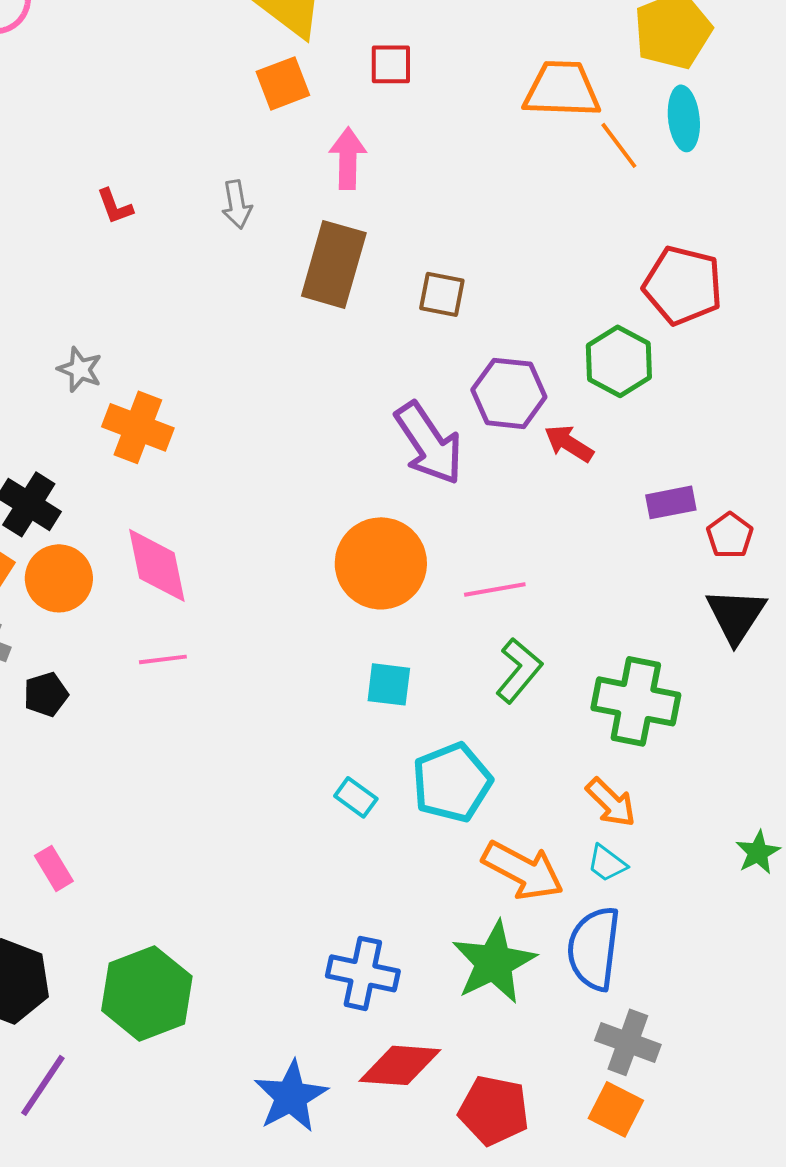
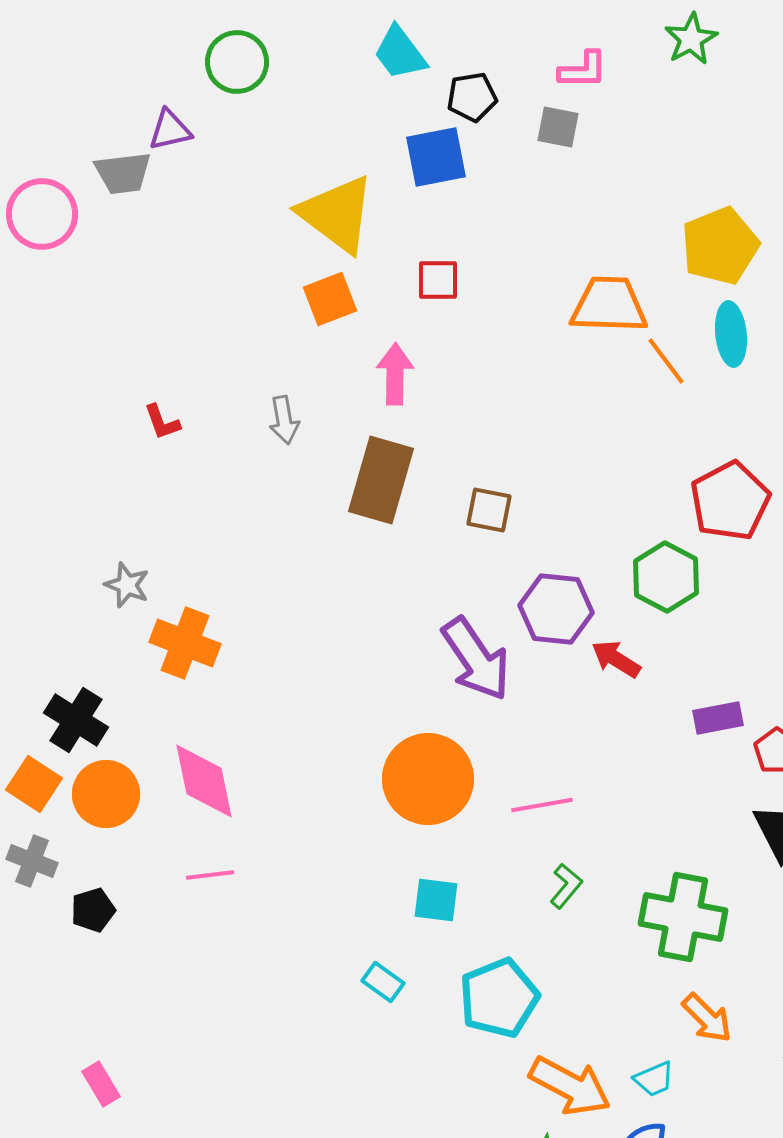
red pentagon: (683, 285) -> (730, 501), turned 30
green L-shape: (519, 670) -> (566, 886), size x0.7
cyan rectangle: (356, 797) -> (383, 982), moved
orange arrow: (611, 802) -> (707, 1018), moved
cyan trapezoid: (607, 863) -> (654, 1079), turned -60

